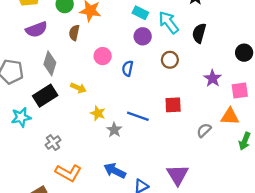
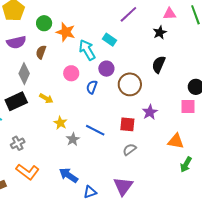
cyan arrow: (169, 22) -> (87, 50), moved
brown semicircle: (74, 33) -> (41, 52), moved
purple circle: (143, 36) -> (106, 69), moved
brown circle: (170, 60) -> (130, 84), size x1.5
purple star: (213, 78) -> (150, 112), moved
pink square: (240, 91) -> (188, 107), moved
gray semicircle: (204, 130) -> (129, 149), moved

